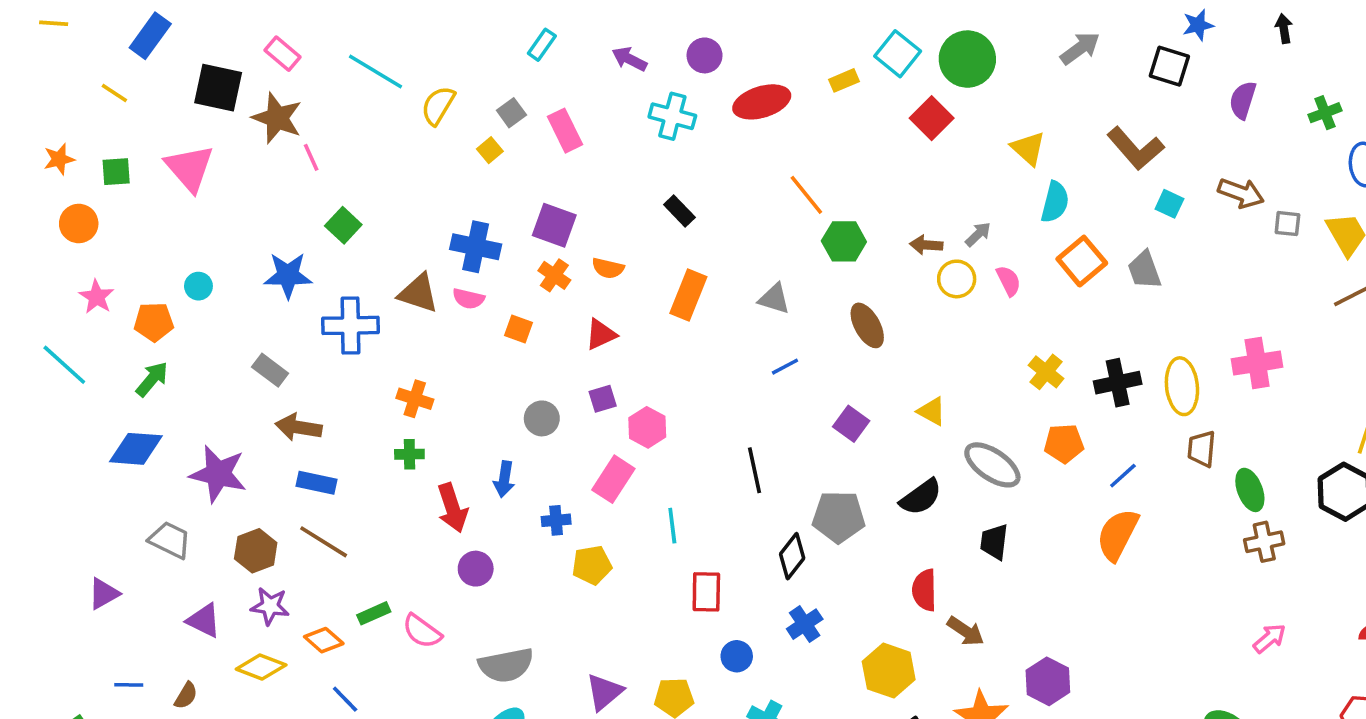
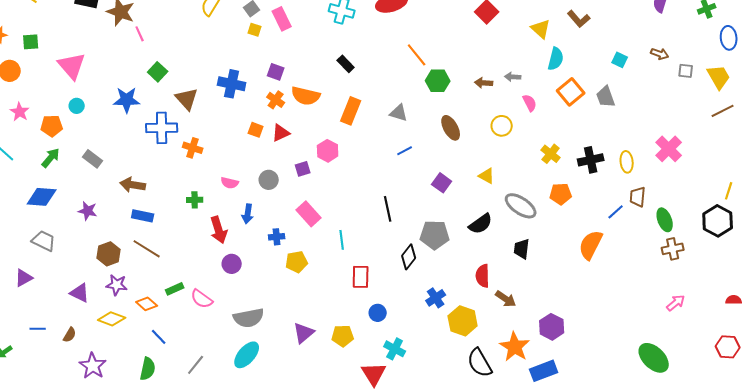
brown L-shape: (1135, 148) -> (579, 19), moved, size x0.7
yellow square: (490, 150) -> (255, 30), moved, turned -32
pink triangle: (190, 168) -> (72, 66), moved
brown arrow: (1241, 193) -> (660, 54), size x0.7
purple square: (554, 225) -> (276, 72), size x0.7
gray arrow: (978, 234) -> (513, 77), turned -133
orange semicircle: (608, 268) -> (306, 96), size x1.6
yellow circle: (957, 279) -> (502, 126), moved
brown triangle: (418, 293) -> (187, 99), moved, turned 30
pink semicircle: (468, 299) -> (230, 183), moved
red triangle: (601, 334) -> (281, 133), moved
pink cross: (1257, 363) -> (669, 149), turned -36
gray rectangle: (270, 370) -> (93, 159), moved
yellow ellipse: (1182, 386) -> (627, 162), size x0.7
orange cross: (415, 399) -> (193, 148), moved
pink hexagon: (647, 427) -> (328, 151), moved
purple star: (218, 474) -> (88, 211), size x0.6
blue line: (1123, 476) -> (616, 212), moved
pink rectangle: (613, 479) -> (309, 214), turned -75
gray trapezoid: (170, 540) -> (44, 241), moved
blue cross: (805, 624) -> (436, 298), moved

